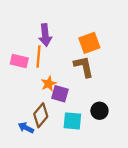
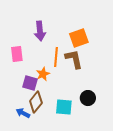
orange line: (38, 56) -> (56, 57), moved
pink rectangle: (19, 61) -> (17, 54), turned 70
purple square: (60, 94) -> (30, 83), moved

